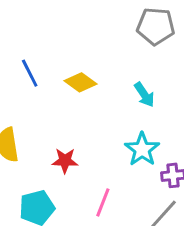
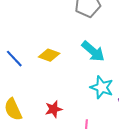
cyan arrow: (144, 95) -> (93, 51), size x1.4

